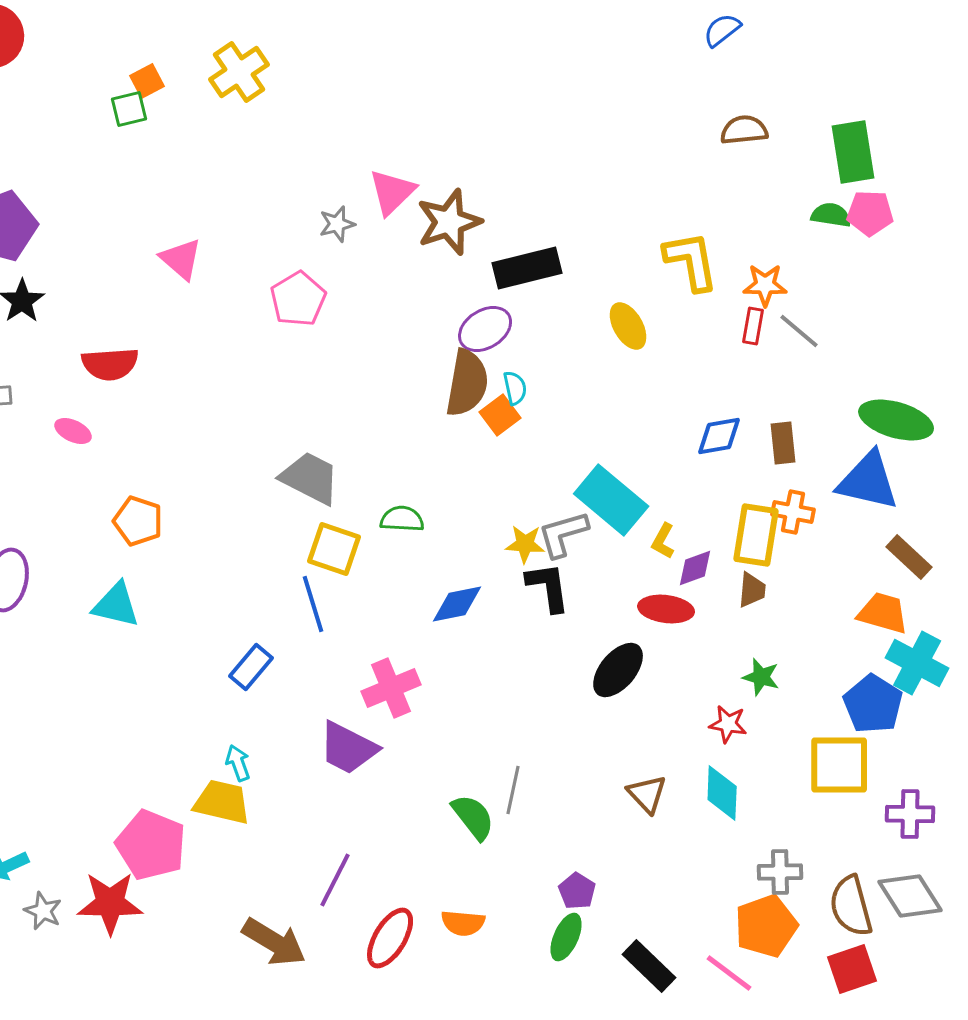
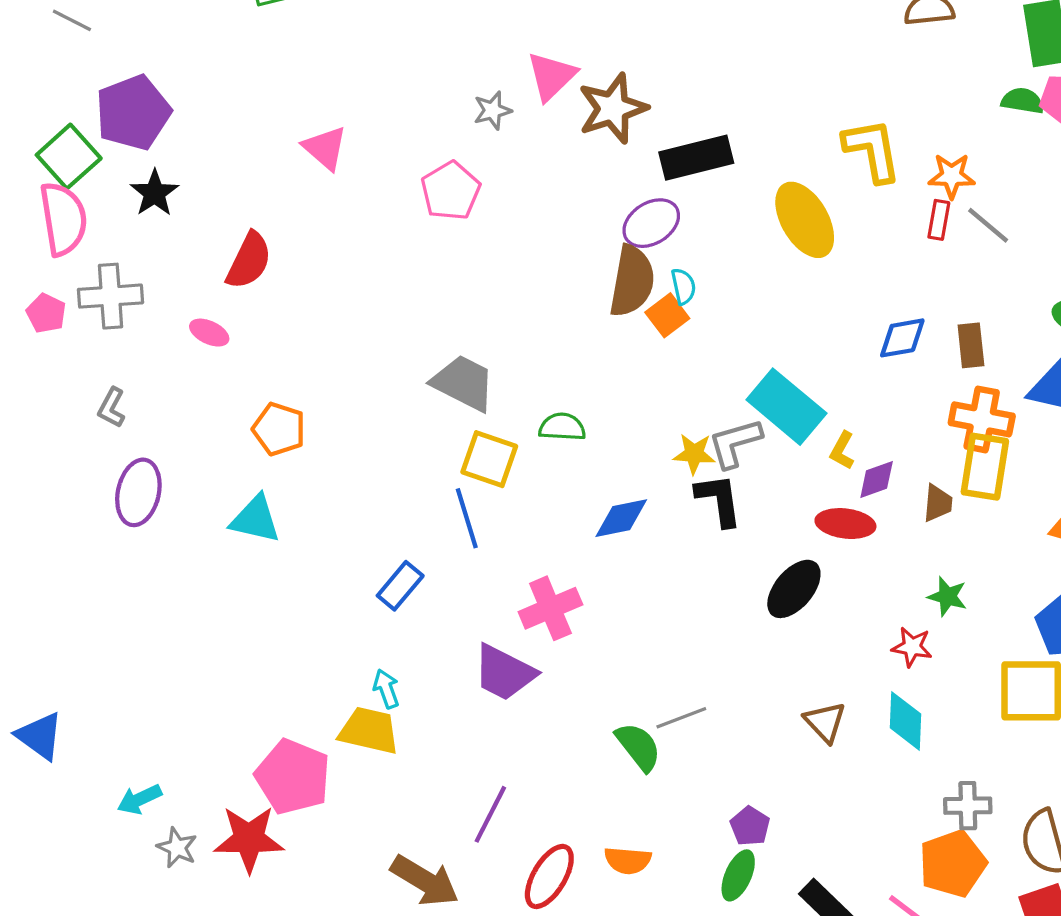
yellow ellipse: (628, 326) -> (805, 220), size x1.5
red semicircle: (110, 364) -> (249, 261), turned -60
orange cross: (793, 512) -> (982, 419), size x1.4
yellow rectangle: (756, 535) -> (985, 467), moved
gray line: (513, 790) -> (681, 718), turned 57

